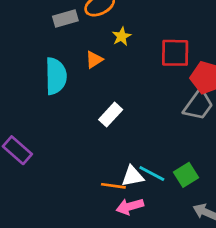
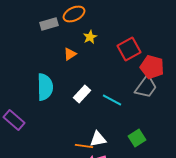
red square: (175, 53) -> (129, 49), turned -30
cyan semicircle: (56, 76) -> (45, 87), moved
cyan line: (152, 174) -> (112, 100), moved

